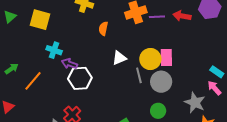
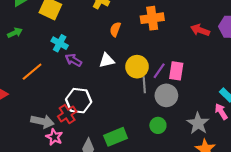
purple line: (157, 17) -> (159, 71), moved, turned -63
white triangle: (119, 58) -> (107, 60), moved
yellow circle: (150, 59) -> (137, 67), moved
green arrow: (12, 69) -> (15, 33), moved
white hexagon: (80, 78) -> (79, 101), moved

